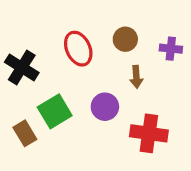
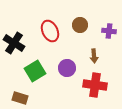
brown arrow: (136, 77) -> (94, 56), moved
brown rectangle: (25, 133) -> (20, 98), moved, turned -42

